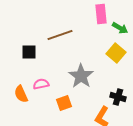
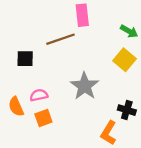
pink rectangle: (101, 14) -> (82, 15), moved
orange square: (64, 103) -> (43, 118), moved

